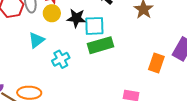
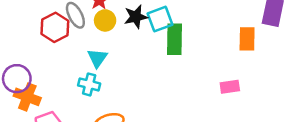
green rectangle: (100, 45) -> (174, 39), turned -55
cyan cross: (61, 59) -> (89, 84), moved, turned -30

